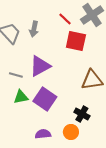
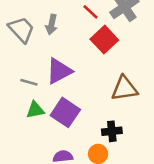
red square: (76, 41) -> (104, 40), turned 35
black cross: (82, 114) -> (112, 131), turned -35

